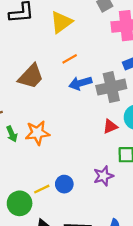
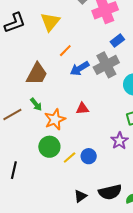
red triangle: (110, 127) -> (82, 109), moved, turned 32
green arrow: (12, 134) -> (36, 104), moved
yellow line: (42, 189) -> (70, 157), moved
green circle: (20, 203) -> (49, 147), moved

